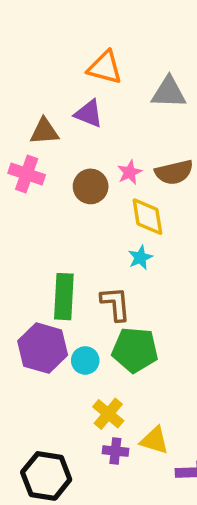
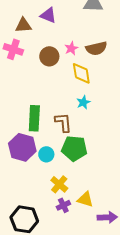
cyan star: (140, 257) -> (83, 102), moved
purple cross: (115, 451) -> (63, 205), turned -32

